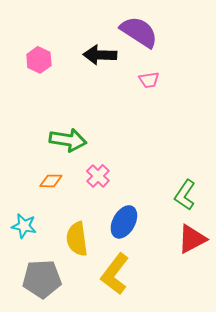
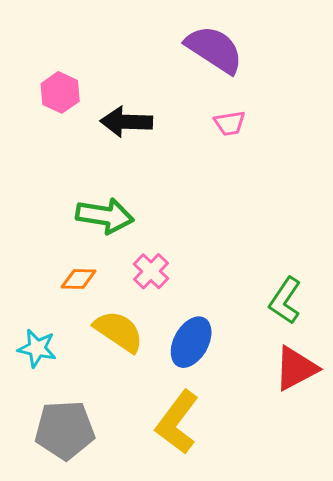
black arrow: (100, 55) -> (126, 122), moved
yellow semicircle: (77, 239) -> (119, 331), moved, turned 132

